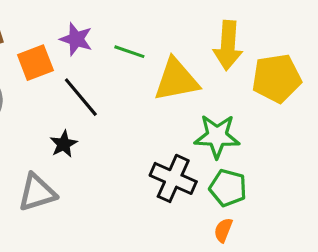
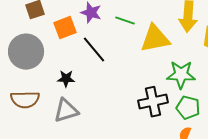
black star: (64, 144) -> (66, 79), moved, turned 30
black cross: (173, 178) -> (153, 102), turned -36

